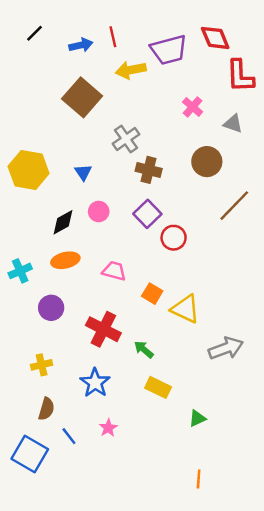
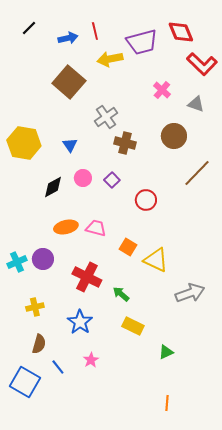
red L-shape: (240, 76) -> (202, 64), turned -44
purple square: (147, 214) -> (112, 180), moved, size x0.7
orange ellipse: (65, 260) -> (66, 227), moved
cyan cross: (20, 271) -> (17, 262), moved

